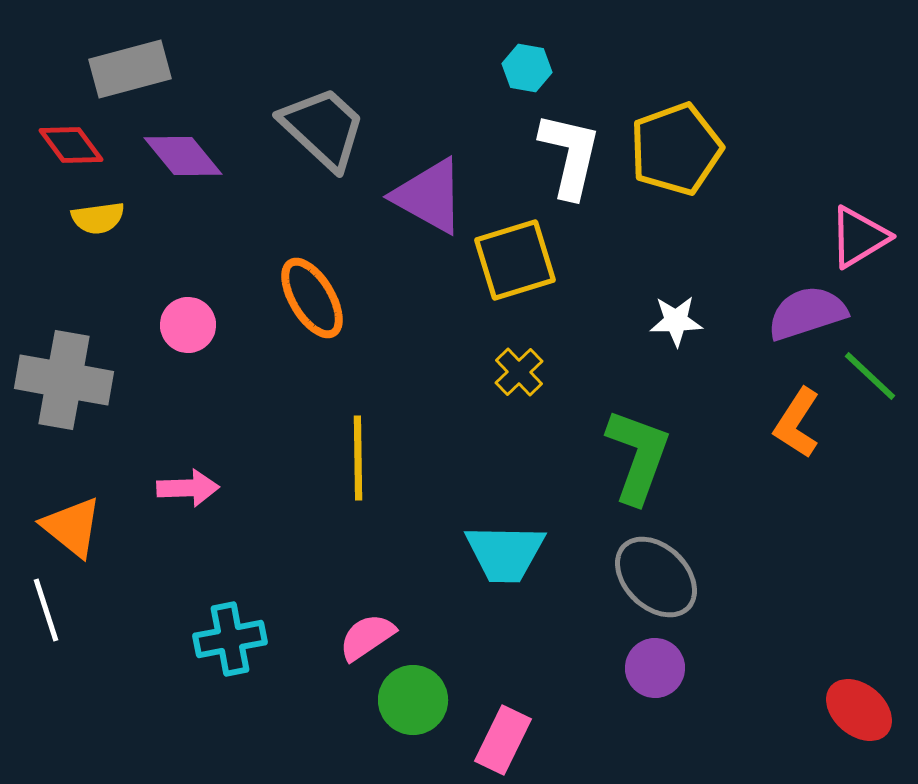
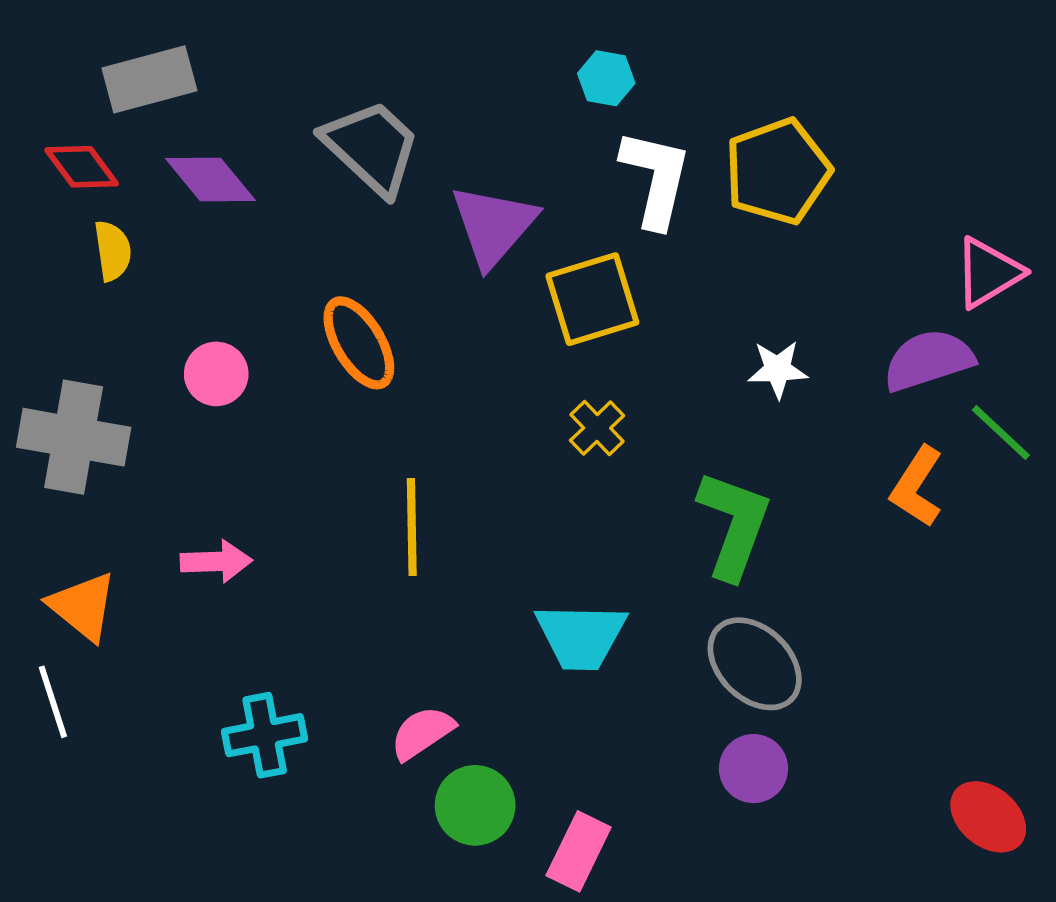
purple triangle: (429, 196) -> (493, 226), turned 42
yellow semicircle: (98, 218) -> (113, 251), turned -90

